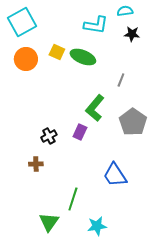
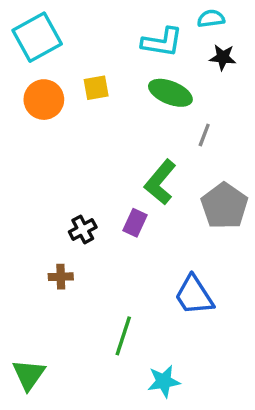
yellow square: (57, 52) -> (96, 88), turned -35
green ellipse: (83, 57) -> (170, 93), moved
green triangle: (49, 222) -> (29, 375), moved

